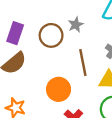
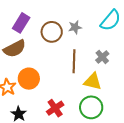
orange circle: (59, 89) -> (29, 79), moved

